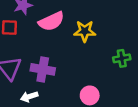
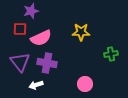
pink semicircle: (51, 21) -> (41, 38), moved

